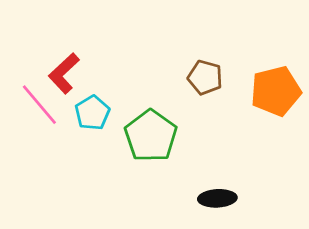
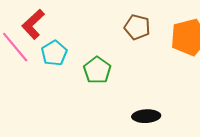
green pentagon: (151, 136) -> (97, 70), size x0.7

